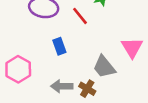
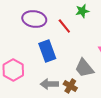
blue rectangle: (59, 46) -> (47, 51), size x1.5

